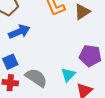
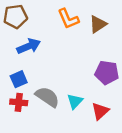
cyan triangle: (68, 75) -> (75, 101), moved

